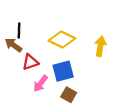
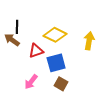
red triangle: (30, 62) -> (36, 51), moved
pink arrow: (41, 83) -> (31, 82), moved

